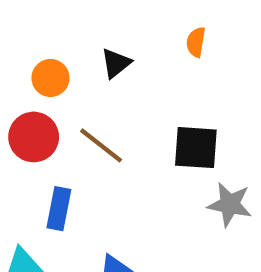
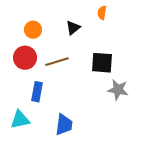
black triangle: (116, 63) -> (73, 28), moved
brown line: (101, 145) -> (57, 62), turned -55

